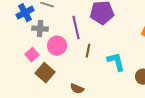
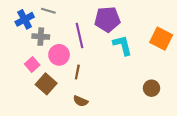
brown line: (88, 51) -> (77, 72), moved
cyan L-shape: (116, 62) -> (122, 45), moved

